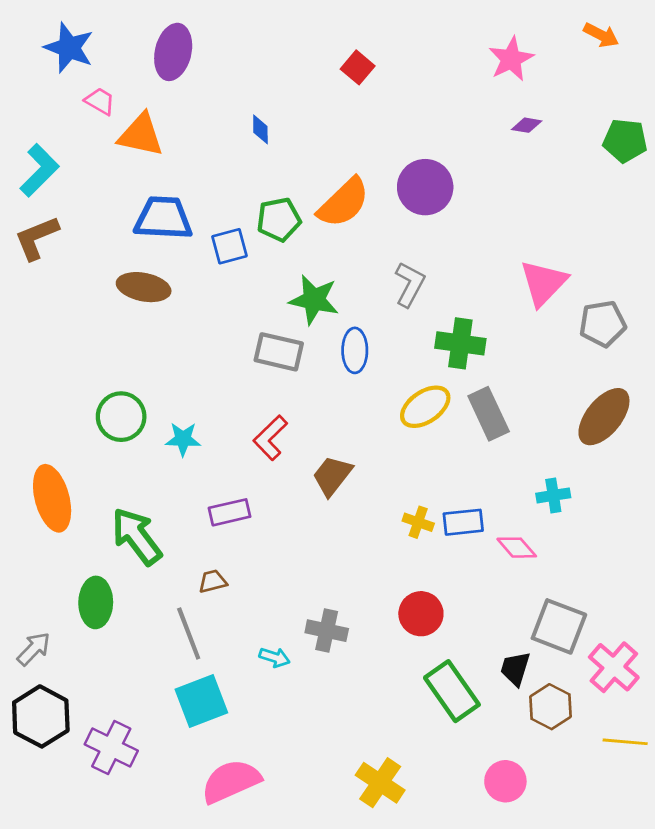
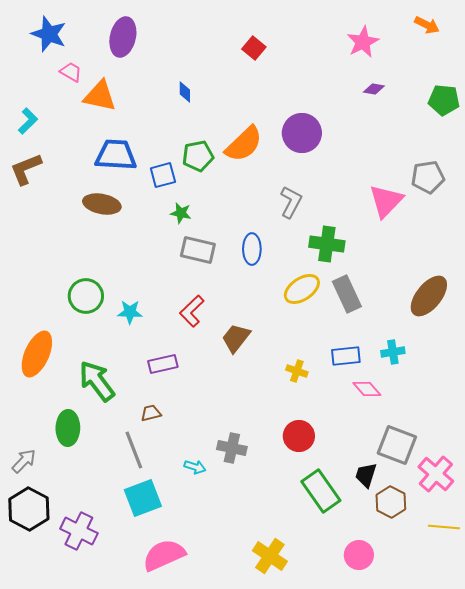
cyan L-shape: (39, 170) -> (28, 121), size x0.7
green star: (314, 300) -> (181, 213), moved, size x0.6
gray pentagon: (603, 324) -> (428, 177), moved
orange ellipse: (52, 498) -> (37, 354), turned 39
blue rectangle: (463, 522) -> (346, 356), moved

